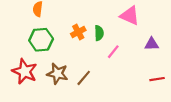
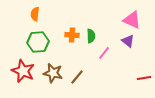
pink triangle: (130, 16) -> (132, 20), moved
orange cross: (78, 32) -> (72, 35), turned 32
purple triangle: (152, 44) -> (128, 41), moved, turned 40

